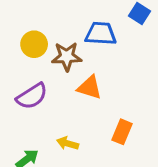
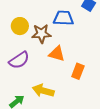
orange rectangle: (122, 132) -> (78, 71), moved
yellow arrow: (68, 143) -> (43, 91), size x1.5

